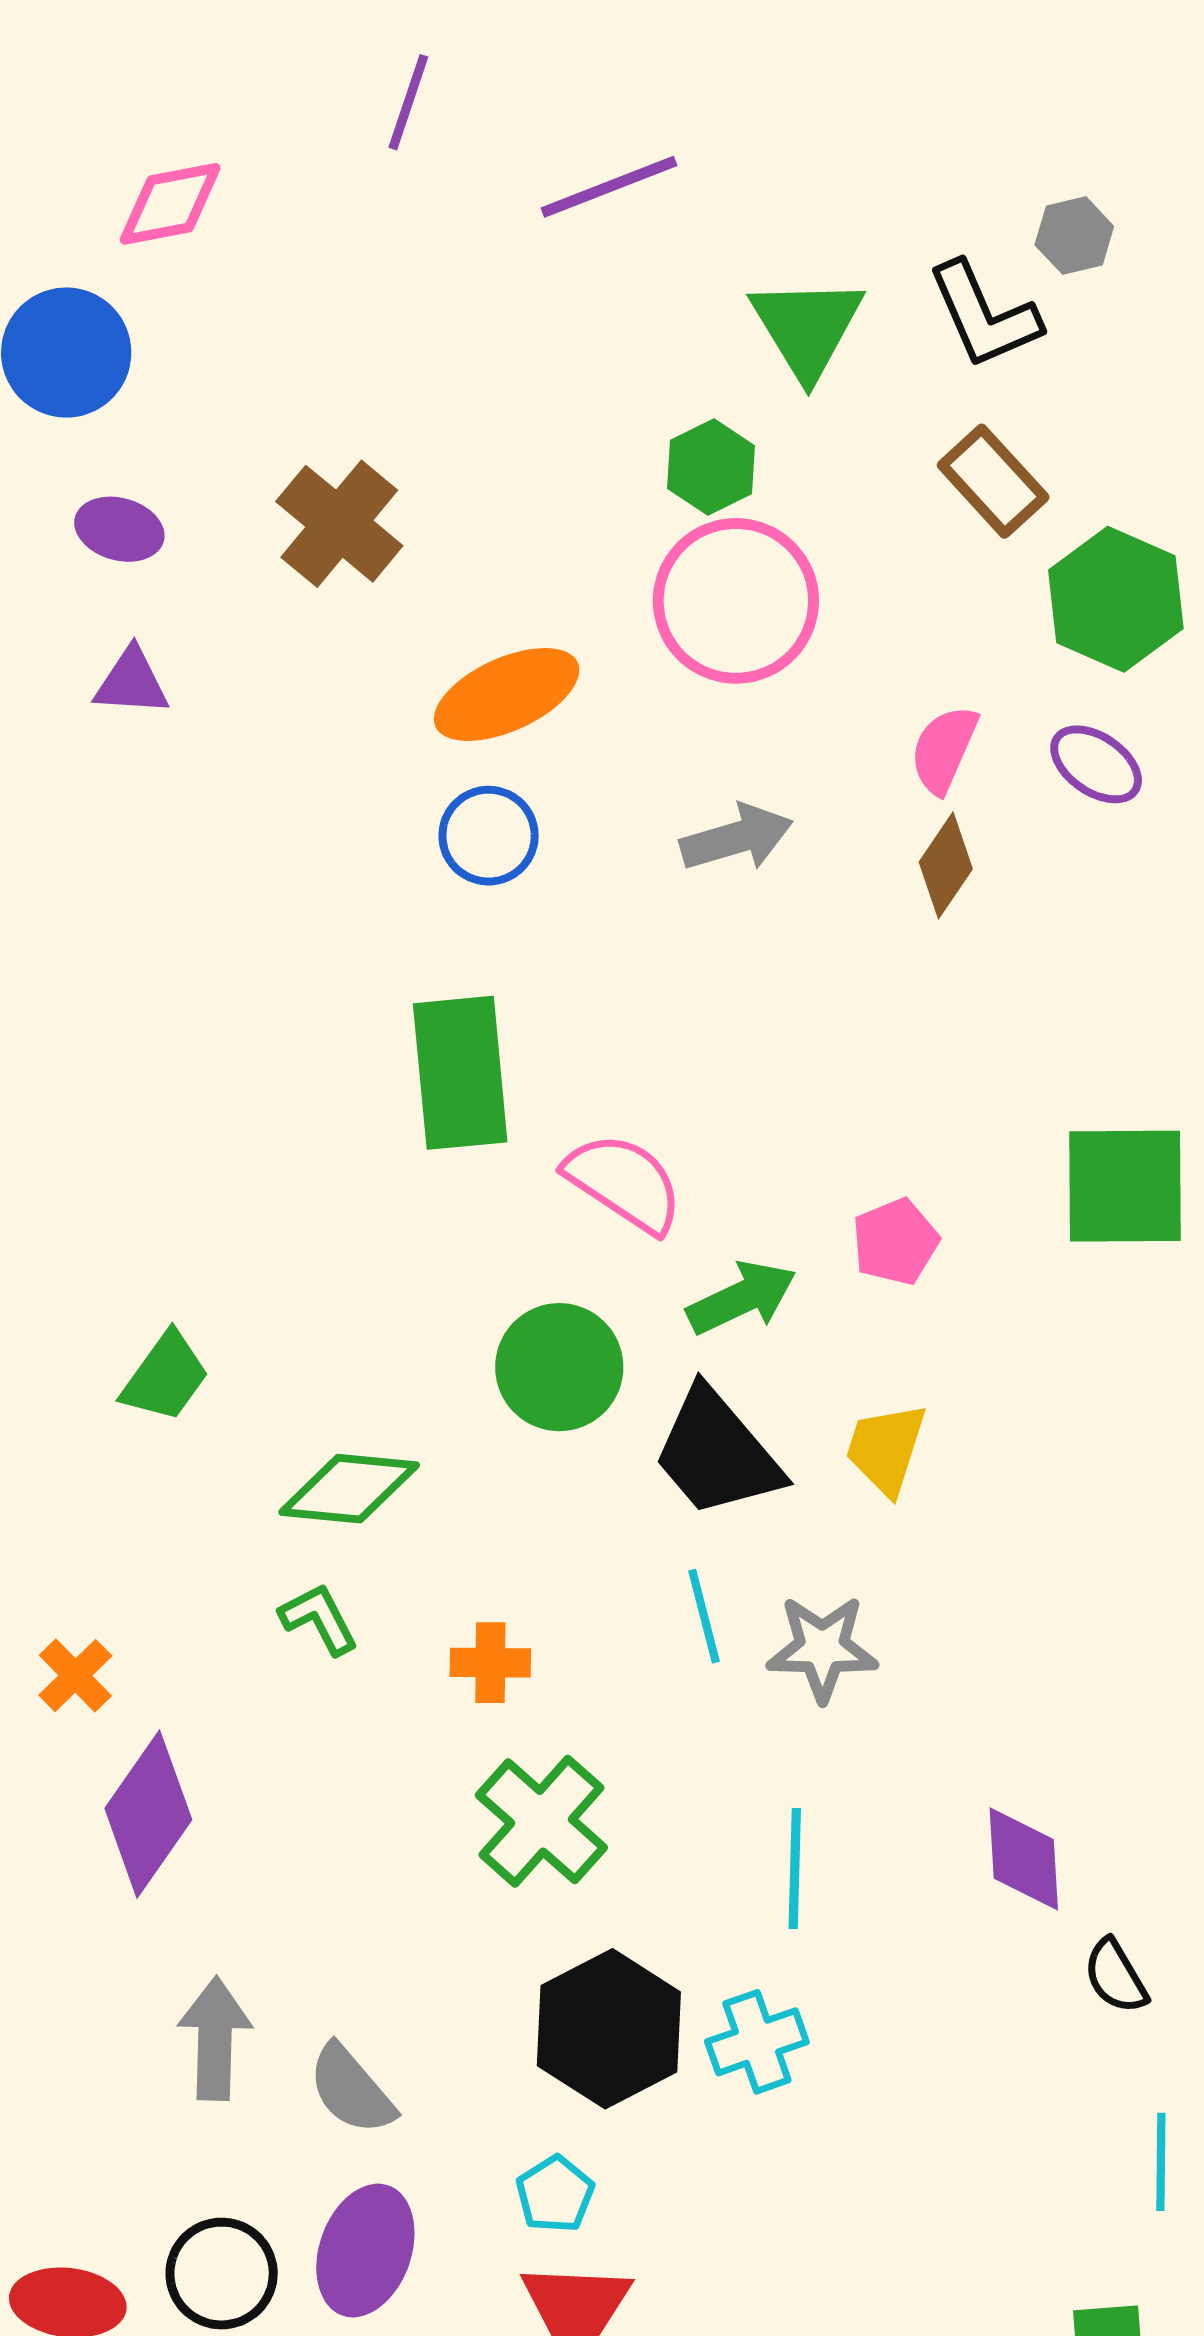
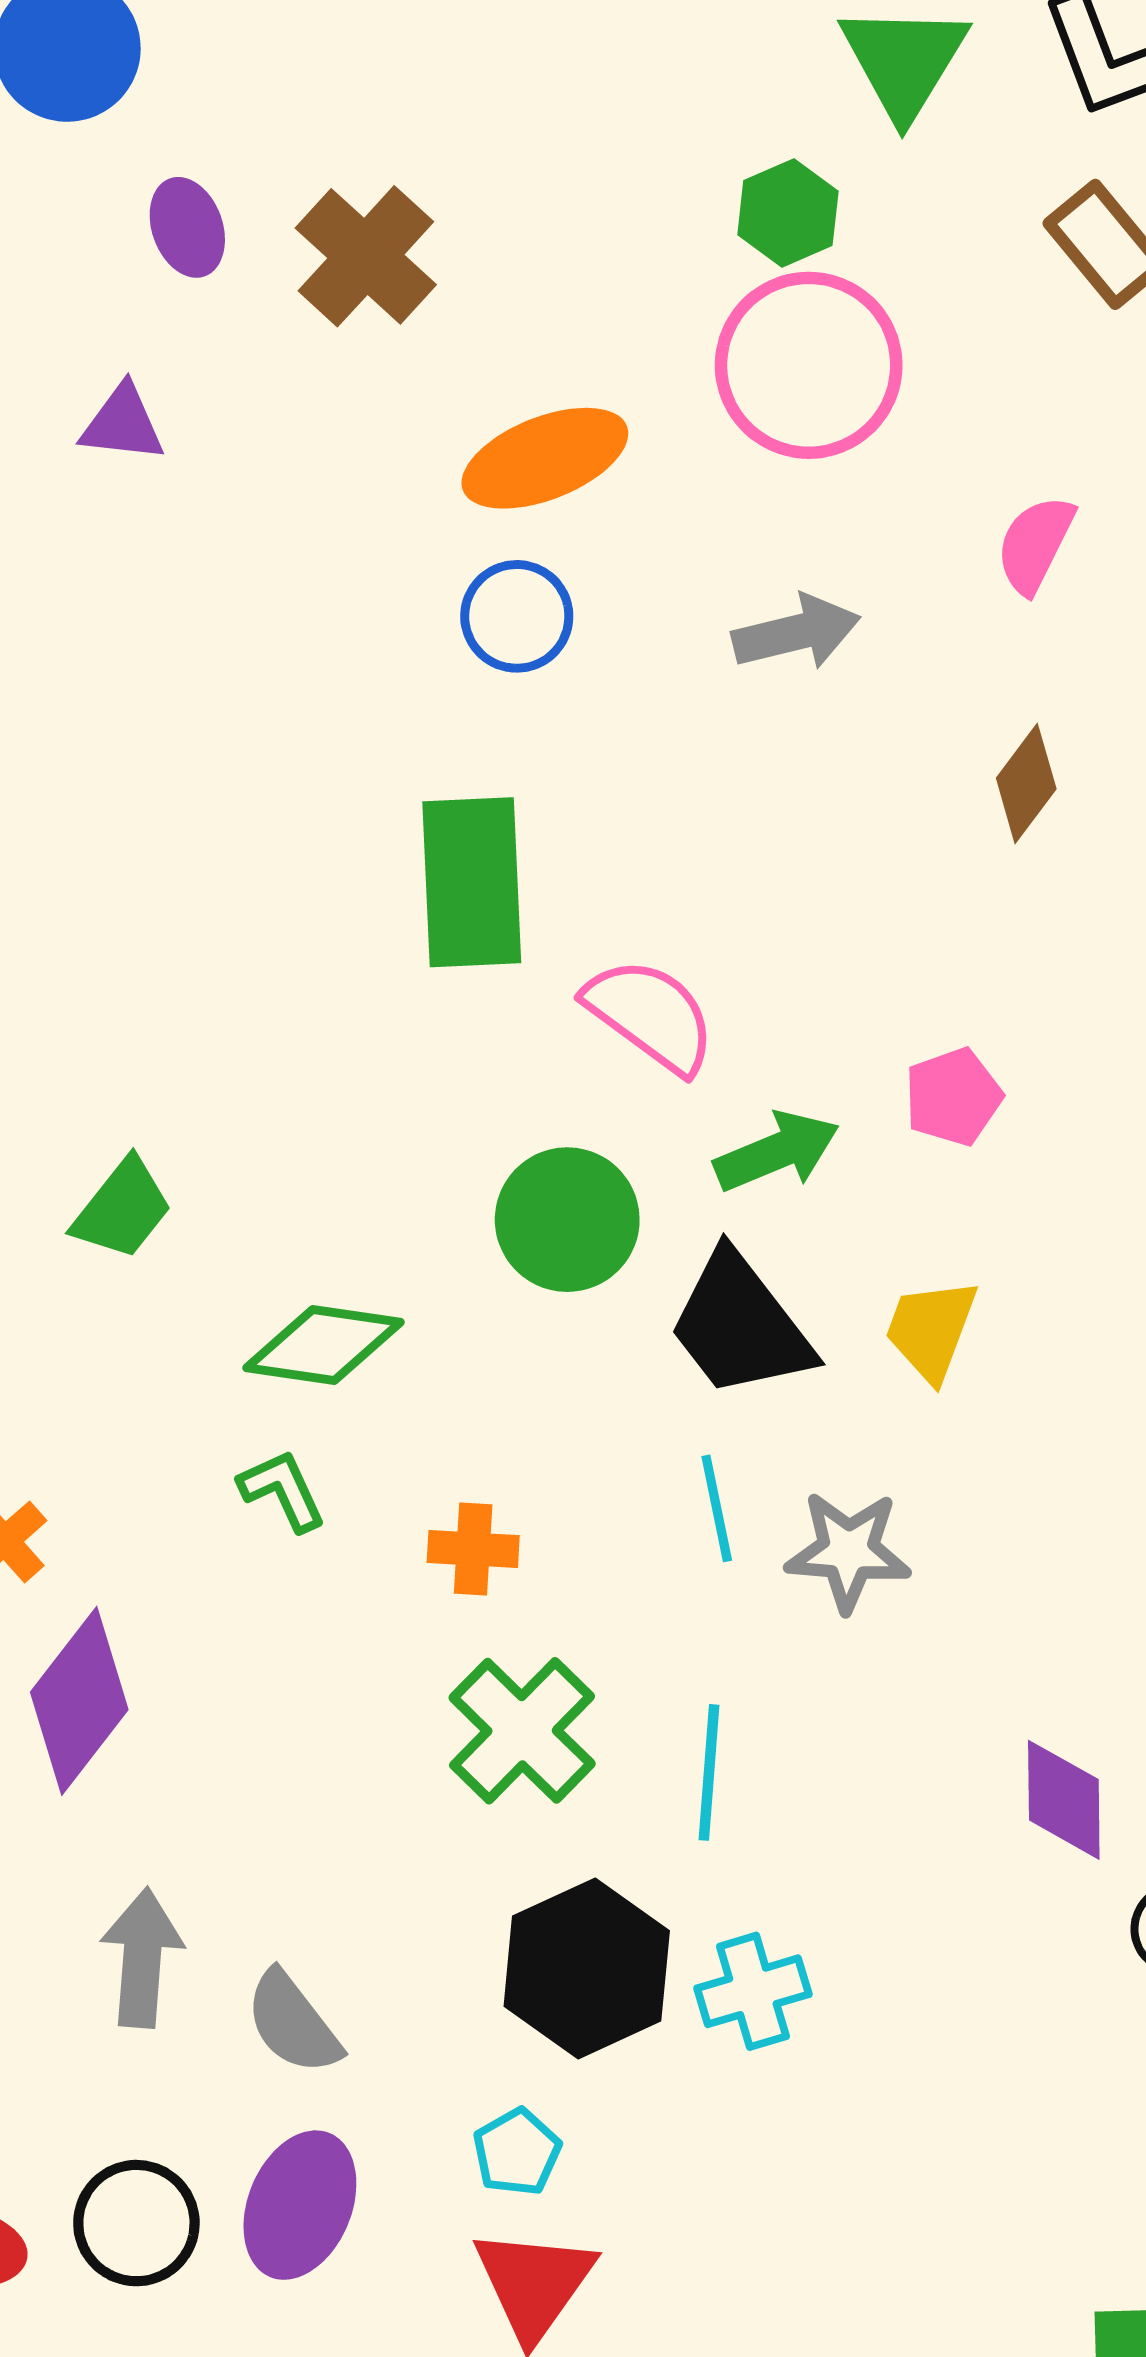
purple ellipse: (119, 529) -> (187, 227), moved, turned 52
brown diamond: (946, 865) -> (1026, 783), moved
cyan line: (795, 1869) -> (709, 1772), moved

